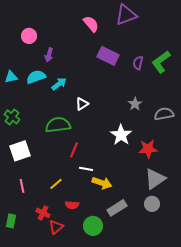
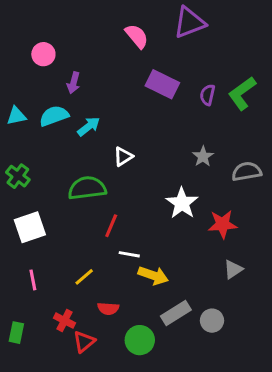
gray triangle: (155, 179) -> (233, 269), size x0.6
gray circle: (152, 204) -> (212, 321), moved

